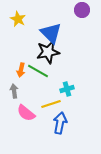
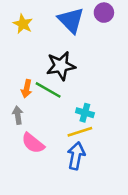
blue triangle: (51, 33) -> (71, 20), moved
cyan cross: (67, 89) -> (85, 113), turned 32
yellow line: (51, 104) -> (80, 132), moved

